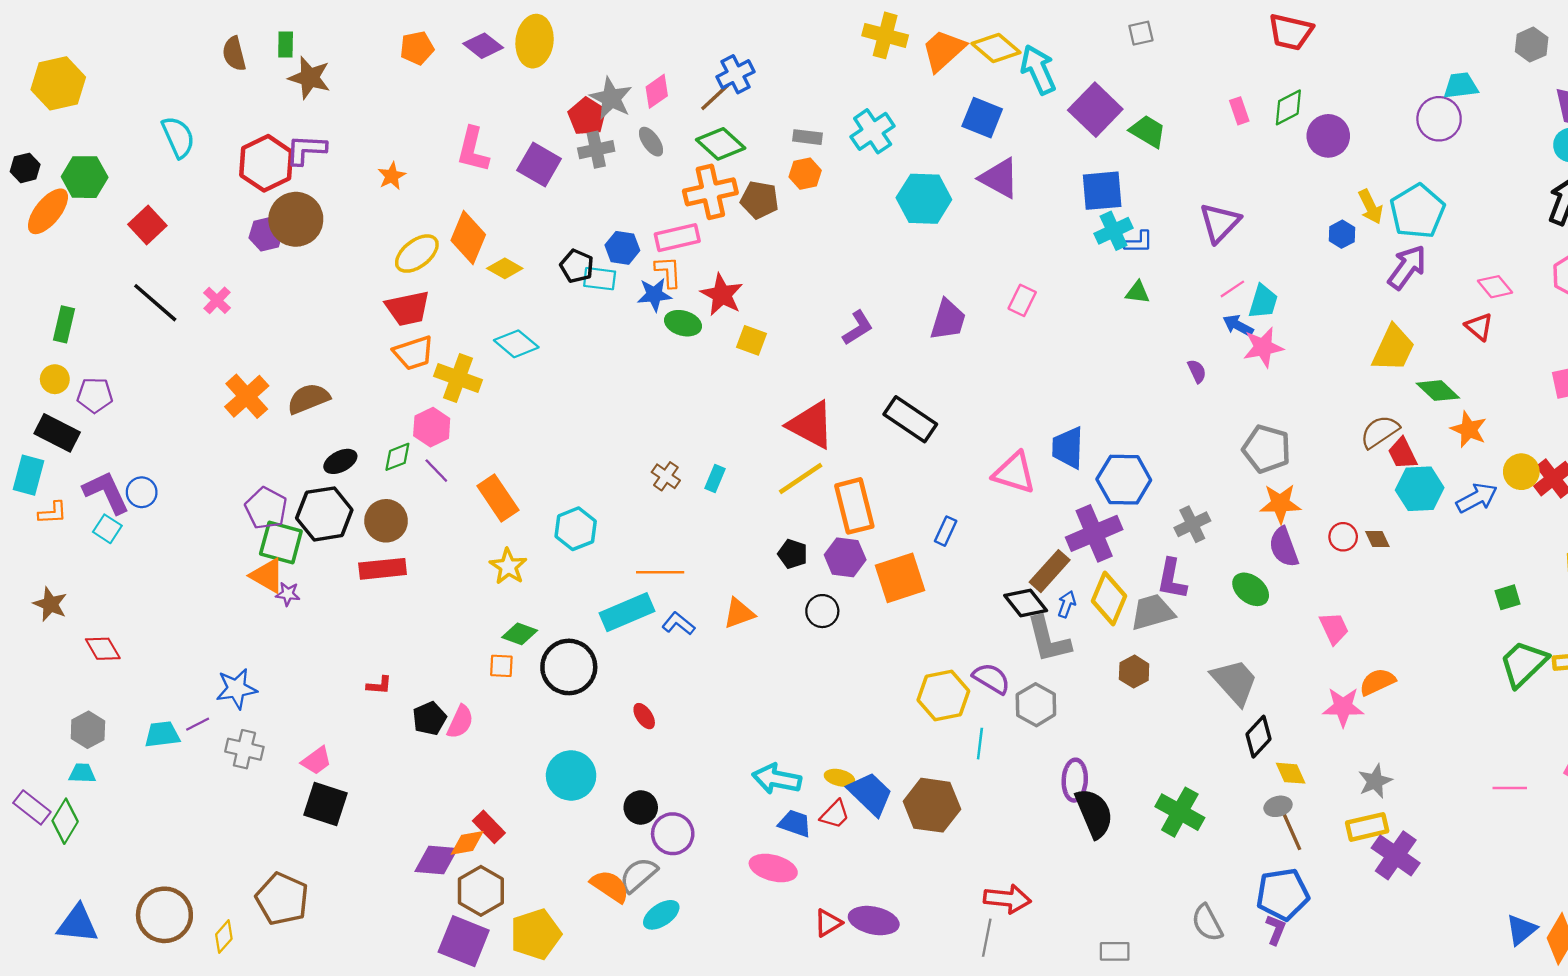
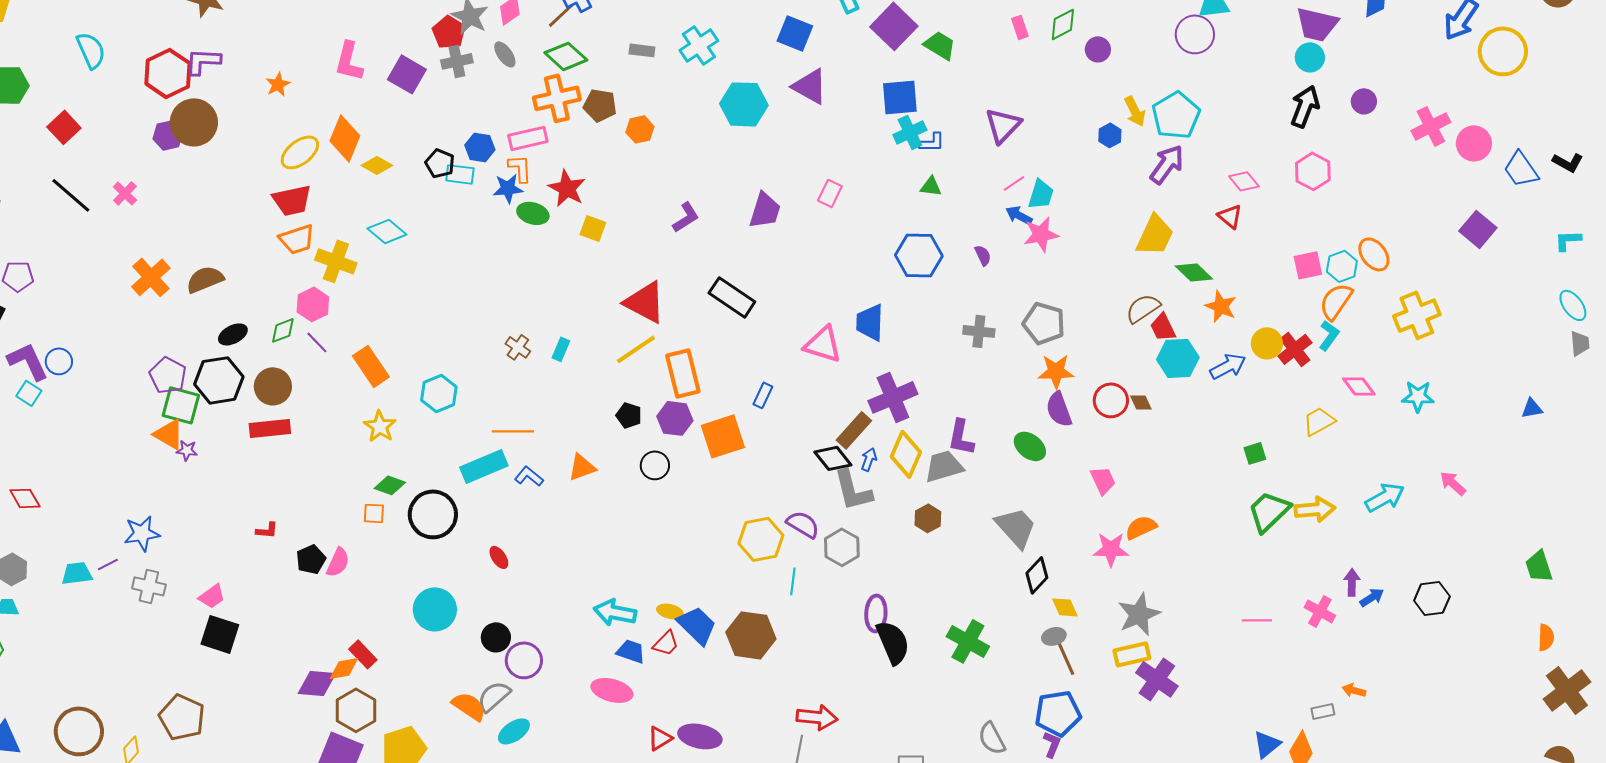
purple circle: (1328, 136) -> (1098, 49), size x0.7
orange hexagon: (805, 174) -> (640, 129), moved
blue hexagon: (1124, 480) -> (919, 255), moved
gray cross: (1192, 524) -> (979, 331), moved, turned 32
red circle: (1343, 537) -> (1111, 400), size x1.4
gray star: (1375, 781) -> (1139, 614), size x1.4

